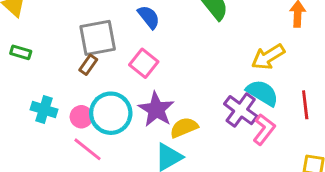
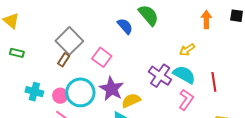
blue semicircle: (149, 17) -> (125, 26), moved
gray square: (98, 38) -> (69, 41), turned -32
yellow arrow: (268, 57) -> (187, 50), size x0.7
purple cross: (241, 110) -> (160, 76), moved

